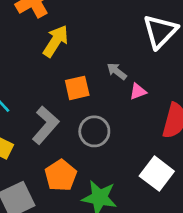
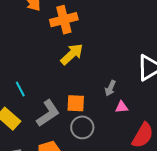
gray arrow: (117, 71) -> (110, 88), turned -119
orange square: (77, 88) -> (76, 103), moved

